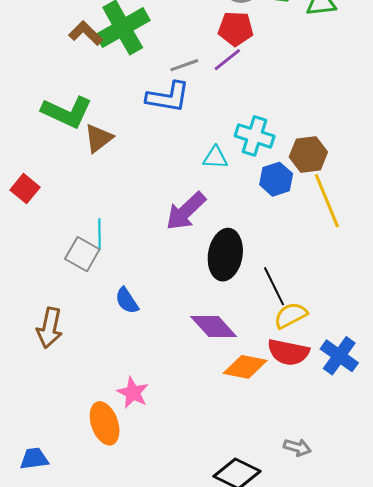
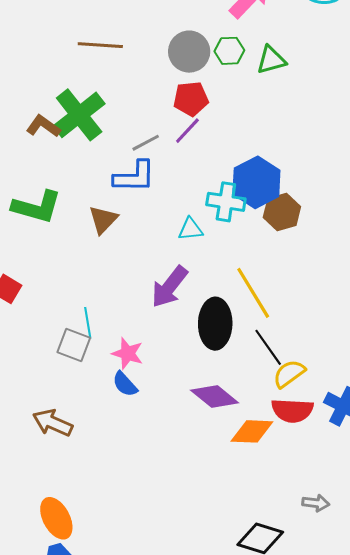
brown triangle: (99, 138) -> (103, 220), moved
blue hexagon: (276, 179) -> (256, 182), moved, size x1.5
yellow line: (327, 201) -> (253, 293), moved
brown arrow: (50, 328) -> (53, 423), turned 111
pink star: (133, 393) -> (128, 353), moved
orange ellipse: (105, 423) -> (56, 518), moved

